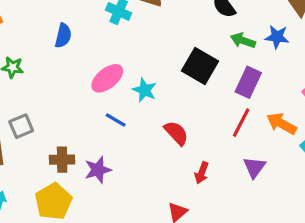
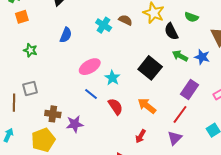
purple rectangle: (248, 82) -> (189, 90), moved
red line: (241, 123) -> (180, 114), moved
orange arrow: (281, 124) -> (147, 106), moved
red semicircle: (176, 133) -> (115, 107), moved

